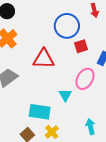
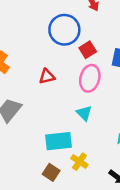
red triangle: (44, 59) -> (47, 76), size x0.6
pink ellipse: (85, 79) -> (90, 78), moved

